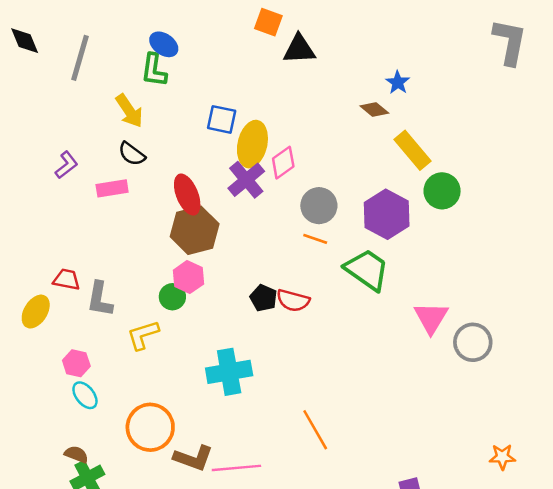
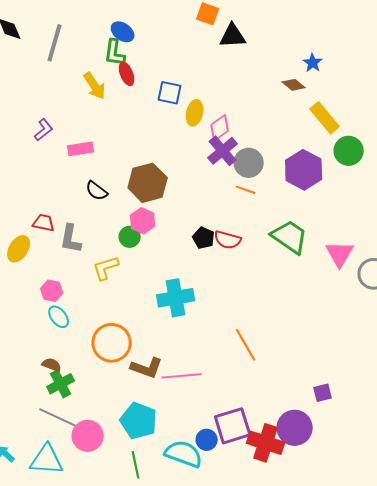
yellow ellipse: (252, 144) -> (195, 113), size x0.7
black semicircle: (132, 154) -> (97, 191), moved
purple cross: (246, 180) -> (223, 151), moved
red ellipse: (187, 195) -> (127, 74), moved, size x0.7
green trapezoid: (367, 270) -> (290, 237), moved

